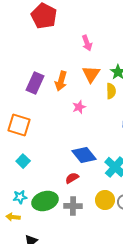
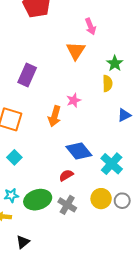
pink arrow: (87, 43) -> (90, 26), moved
orange triangle: (91, 74) -> (76, 51), moved
orange arrow: (61, 81) -> (55, 116), moved
gray cross: (73, 206) -> (67, 205), turned 30

